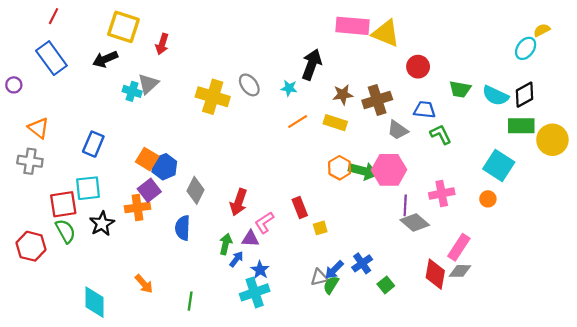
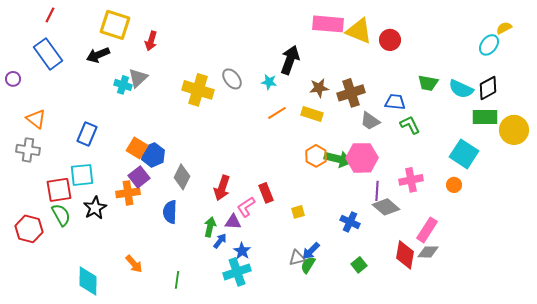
red circle: (418, 67) -> (390, 40), moved
red rectangle: (300, 207) -> (266, 193), moved
blue cross: (362, 263) -> (350, 222), moved, turned -30

